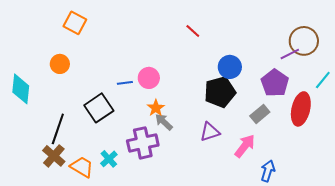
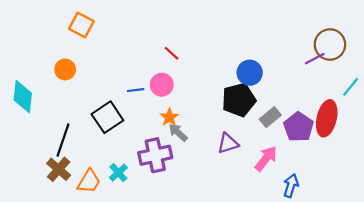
red line: (193, 31) -> (171, 53), moved
purple pentagon: (275, 83) -> (298, 127), moved
gray rectangle: (260, 114) -> (270, 117), moved
orange trapezoid: (82, 167) -> (89, 181), turned 90

